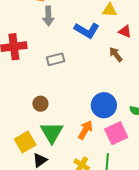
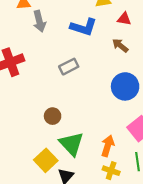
gray rectangle: (56, 59) -> (69, 67), moved
blue circle: (104, 105) -> (125, 86), moved
orange arrow: (85, 130) -> (108, 146), moved

